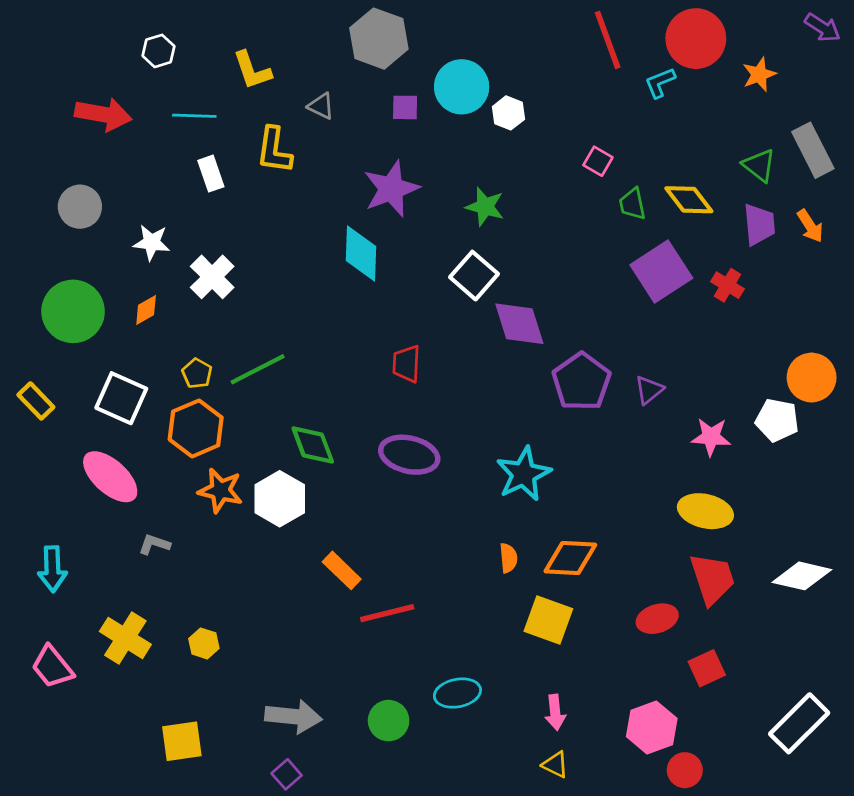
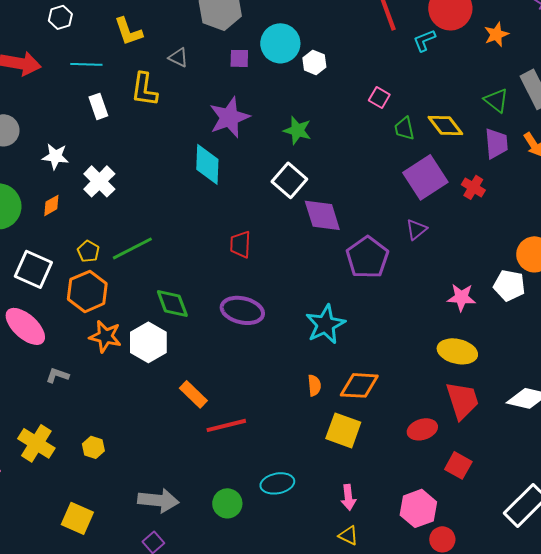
purple triangle: (649, 390) -> (416, 229), moved
red square: (707, 668) -> (458, 465), turned -36
yellow square: (182, 741) -> (77, 518), turned 32

